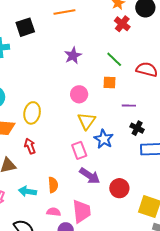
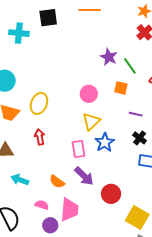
purple star: (73, 56) -> (109, 57), moved, turned -30
red arrow: (30, 146) -> (40, 137), moved
orange semicircle: (53, 185) -> (57, 182), moved, turned 119

